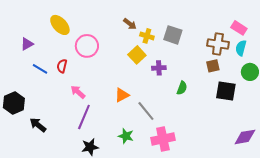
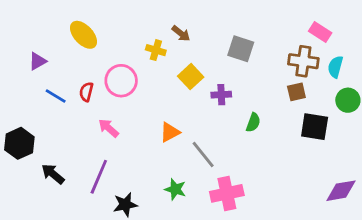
pink rectangle: (239, 28) -> (320, 32), moved
yellow cross: (147, 36) -> (156, 50), moved
pink circle: (87, 46) -> (121, 81), moved
purple line: (84, 117) -> (99, 177), moved

